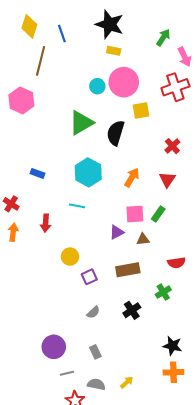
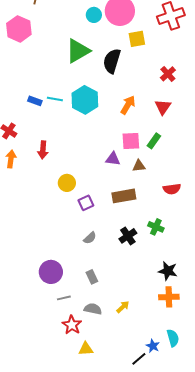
cyan line: (77, 206) -> (55, 99), moved
purple triangle: (117, 232) -> (113, 159), turned 35
green cross: (163, 292) -> (156, 227), moved, turned -35

